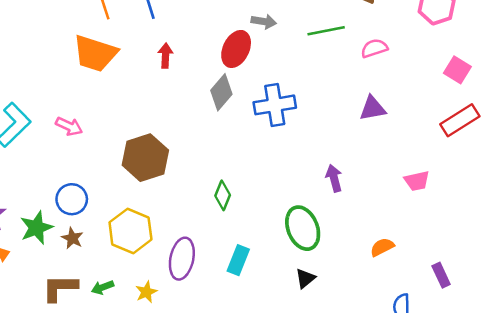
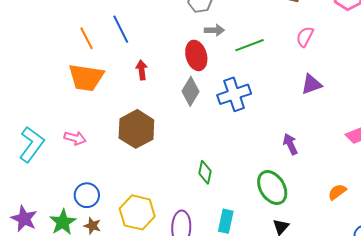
green line: (326, 31) -> (249, 45), moved
pink semicircle: (374, 48) -> (305, 37), turned -35
red ellipse: (236, 49) -> (196, 55), turned -32
brown hexagon: (145, 158) -> (136, 129), moved

